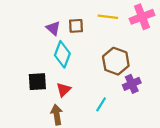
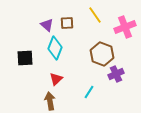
yellow line: (108, 17) -> (95, 15), turned 48
pink cross: (142, 17) -> (125, 27), moved
black square: (37, 82) -> (25, 58), moved

